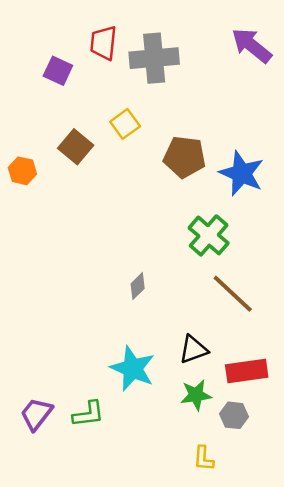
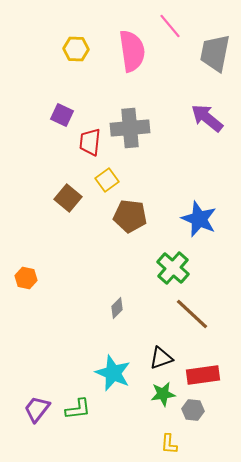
red trapezoid: (103, 43) -> (90, 142), moved
purple square: (58, 71) -> (62, 115), moved
brown pentagon: (185, 157) -> (130, 216), moved
orange hexagon: (22, 171) -> (26, 278), moved

